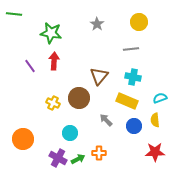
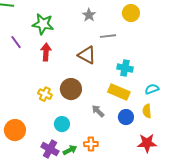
gray line: (131, 49) -> (108, 36), moved
purple line: (30, 66) -> (16, 42), moved
brown triangle: (99, 76) -> (87, 55), moved, turned -42

